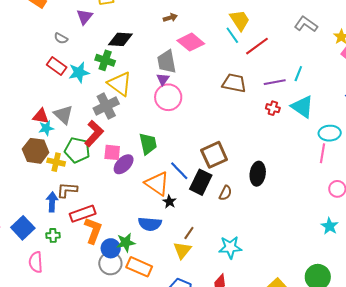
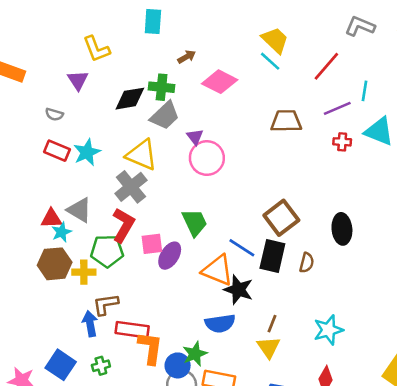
red line: (257, 46) -> (326, 66), moved
green cross: (105, 60) -> (162, 87), moved
gray trapezoid: (167, 62) -> (165, 116), moved, turned -110
black star: (169, 202) -> (238, 290), size x1.6
red rectangle: (83, 214) -> (132, 330), turned 40

